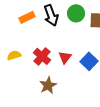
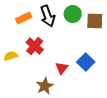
red cross: (42, 56) -> (35, 46), moved
red triangle: (65, 57) -> (62, 68), moved

